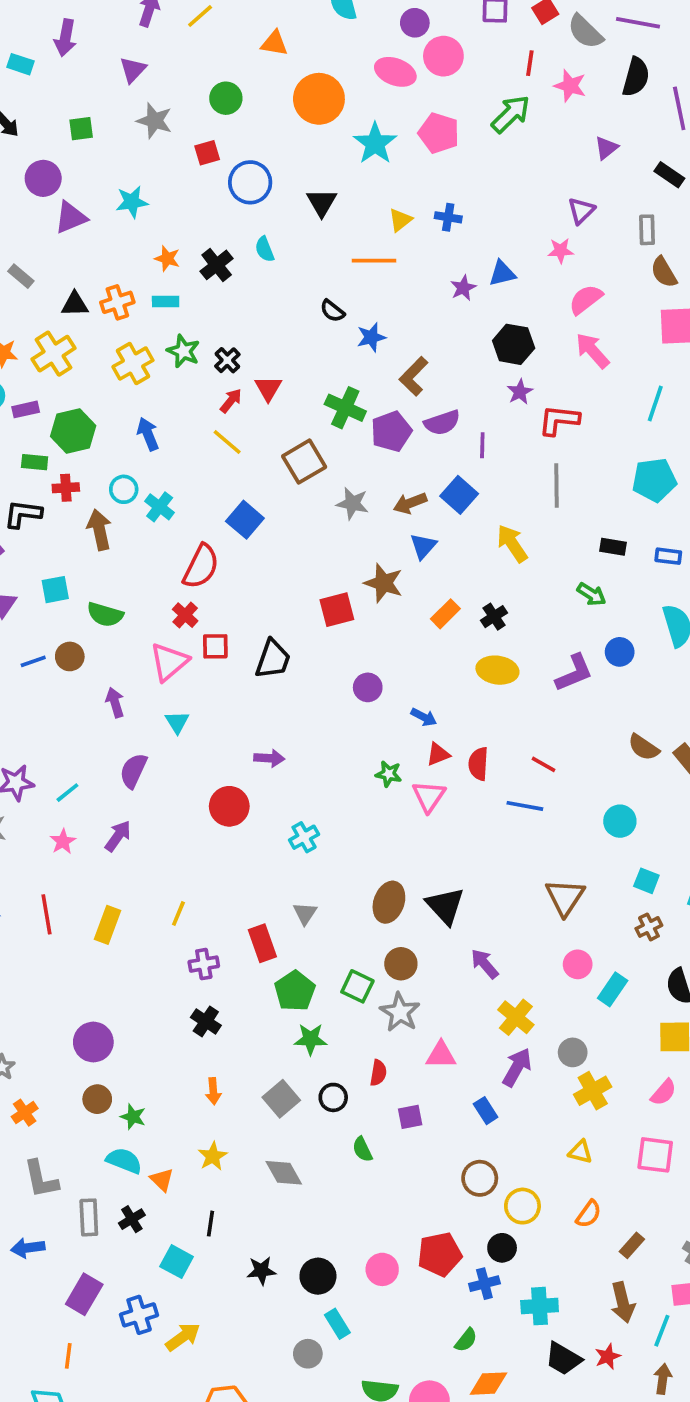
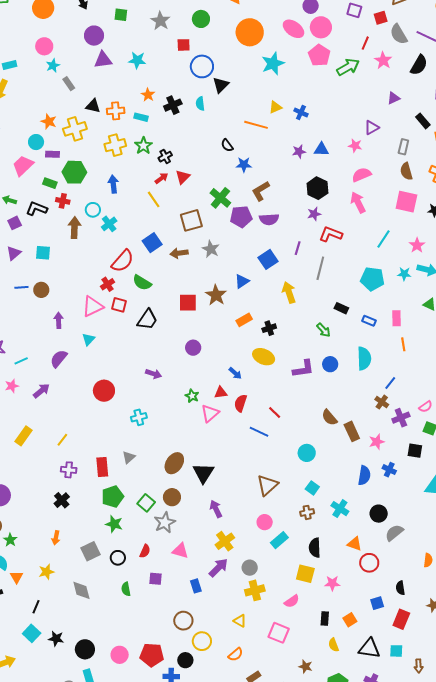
pink pentagon: (439, 133) -> (319, 55), moved
black triangle: (322, 203) -> (221, 85), moved
purple line: (482, 445) -> (298, 248), moved
brown arrow: (410, 503) -> (179, 253), moved
green semicircle: (105, 615) -> (142, 283), moved
blue arrow: (424, 717) -> (235, 373), moved
purple arrow: (269, 758) -> (154, 374), moved
cyan square: (177, 1262) -> (32, 633), moved

